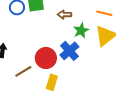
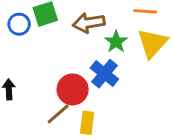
brown arrow: (64, 15) -> (89, 23), size x1.5
brown line: (23, 71) -> (58, 114), moved

